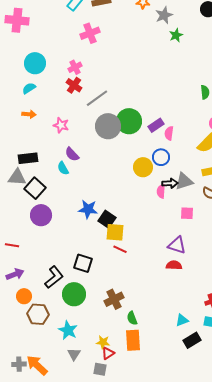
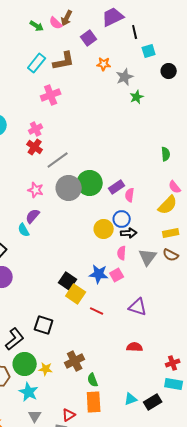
pink star: (61, 125) -> (36, 190), moved
purple semicircle: (72, 154) -> (33, 216), turned 84
gray triangle: (184, 181) -> (148, 257), moved, turned -36
black arrow: (170, 183) -> (129, 233), moved
blue star: (88, 209) -> (99, 274), moved
pink square: (187, 213) -> (117, 275), moved, turned -32
yellow square: (115, 232) -> (76, 294), turned 30
red line: (120, 249) -> (97, 311), moved
red semicircle: (174, 265) -> (135, 347), moved
green circle: (74, 294) -> (25, 364), moved
cyan triangle: (182, 320) -> (131, 399), moved
yellow star: (103, 342) -> (46, 369), moved

